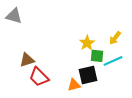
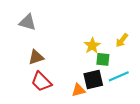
gray triangle: (14, 16) -> (28, 22), moved
brown triangle: (27, 60) -> (36, 57), moved
cyan line: (113, 61) -> (119, 76), moved

